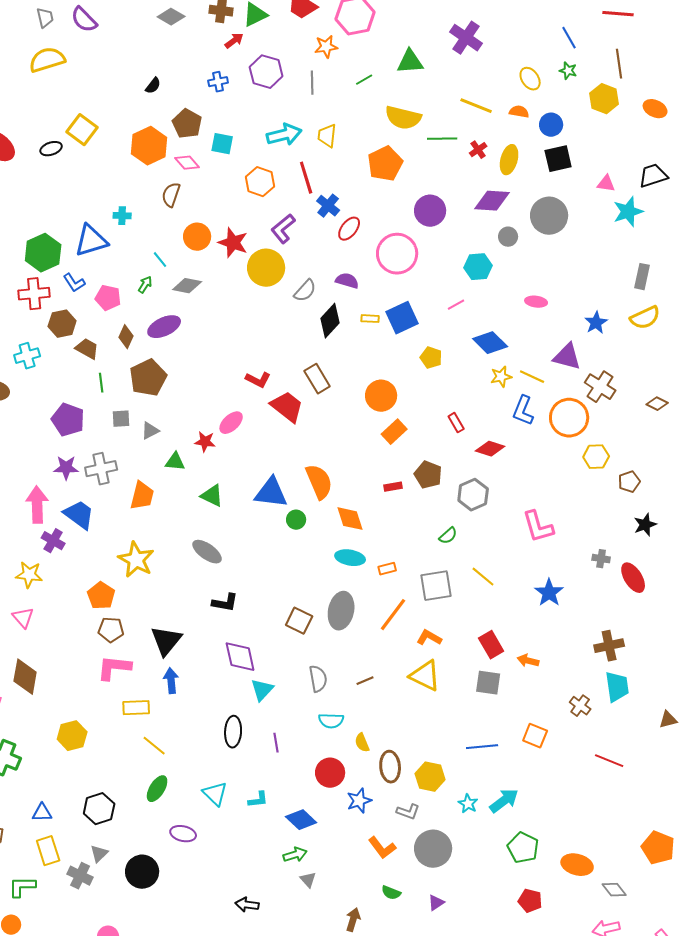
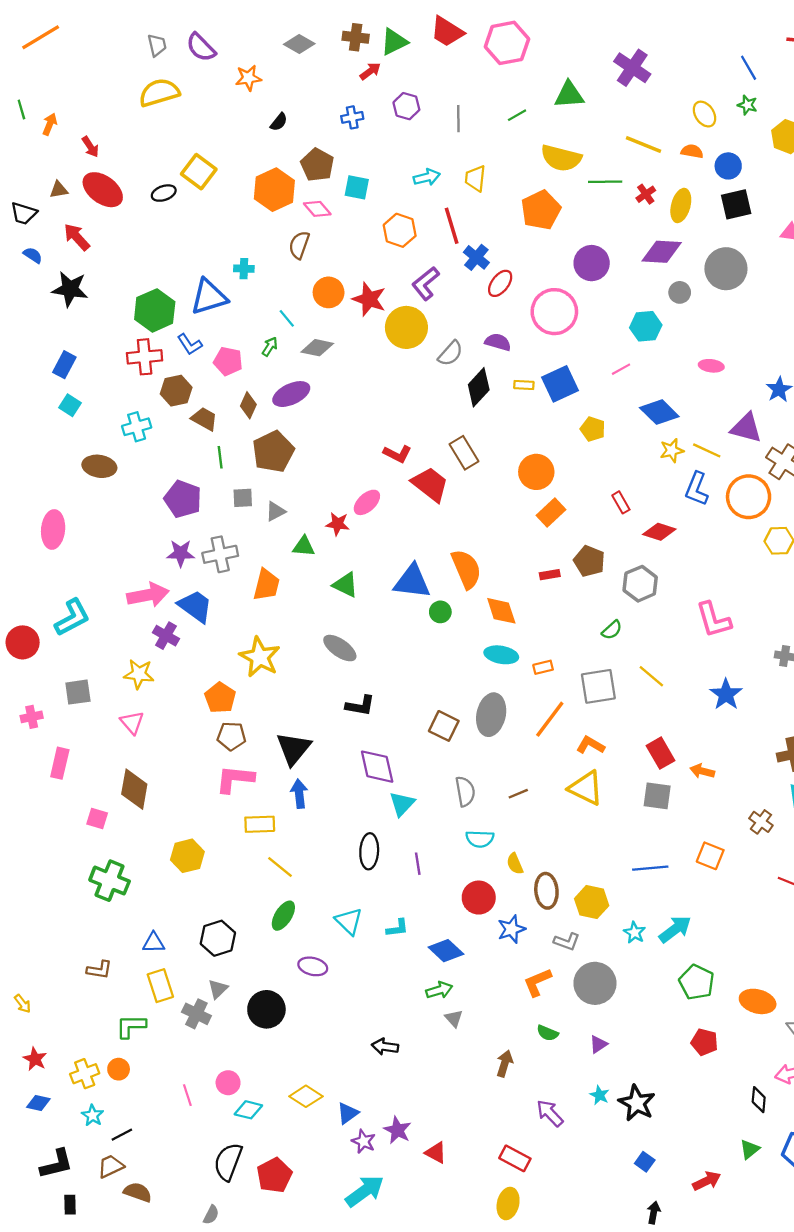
orange star: (326, 47) -> (248, 78), moved
purple hexagon: (266, 72) -> (406, 106), size x0.7
cyan arrow: (284, 135) -> (427, 177), size x0.7
pink arrow: (37, 505) -> (148, 595), turned 81
orange L-shape: (382, 848) -> (537, 982), turned 104

